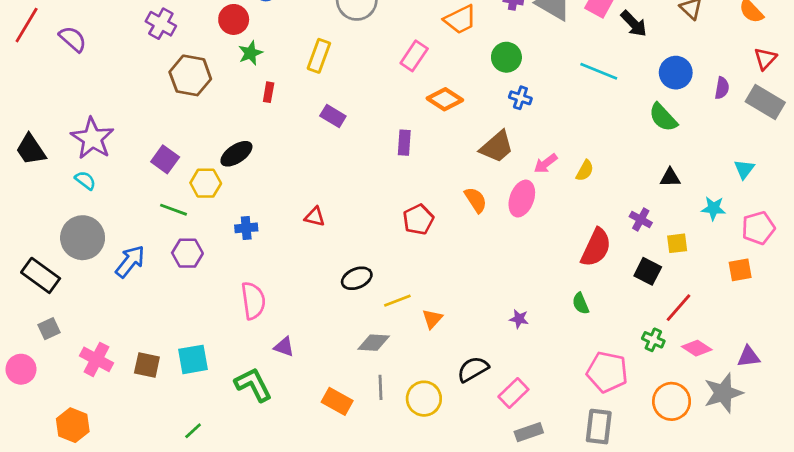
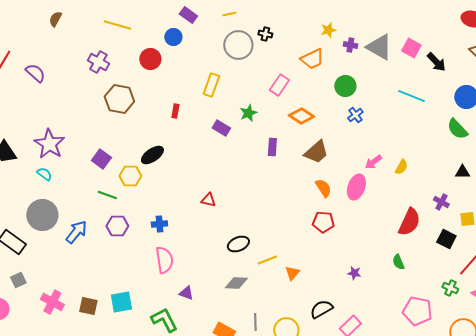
green star: (250, 53) -> (248, 113), moved
blue cross: (520, 98) -> (355, 115), turned 35
brown trapezoid: (497, 147) -> (316, 152), moved
red pentagon: (418, 220) -> (323, 222), moved, turned 30
blue cross: (246, 228) -> (159, 224), moved
gray diamond: (374, 343) -> (236, 283), moved

